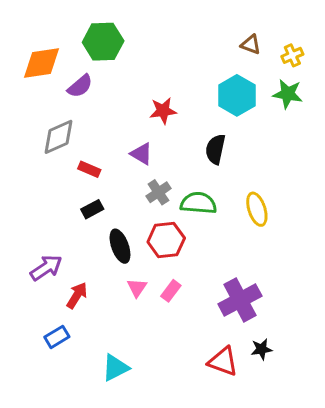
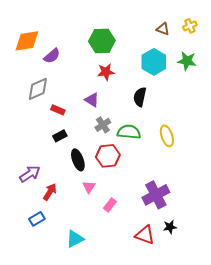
green hexagon: (103, 42) -> (102, 41), moved
yellow cross: (292, 55) -> (190, 26), moved
pink rectangle: (171, 291) -> (110, 205), moved

